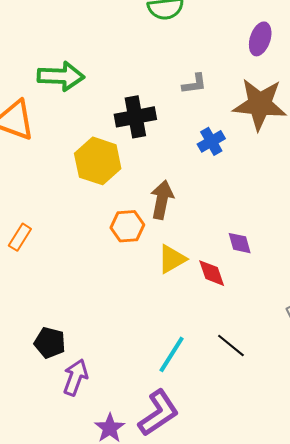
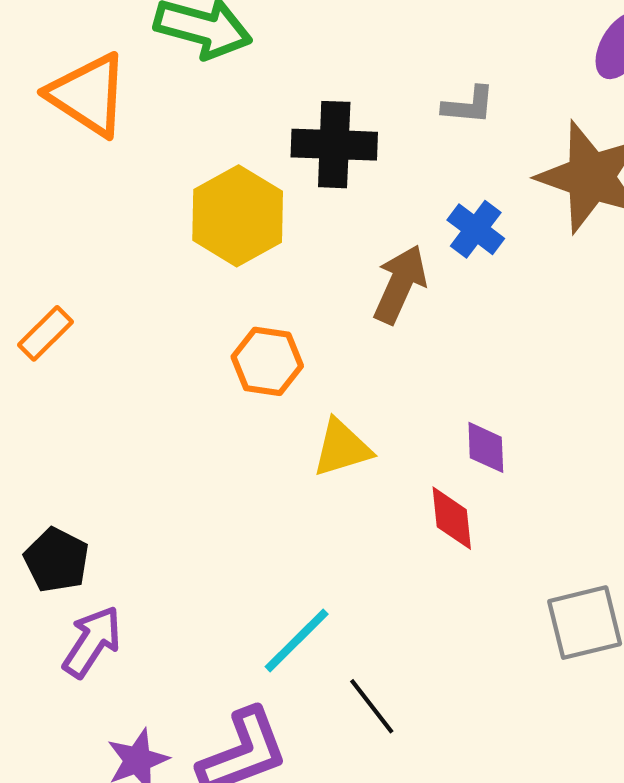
blue cross: (211, 141) -> (476, 229), turned -36
brown arrow: (162, 200) -> (400, 284), moved
red diamond: (212, 273) -> (452, 518), moved
black line: (231, 345) -> (372, 706), moved

